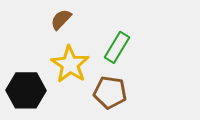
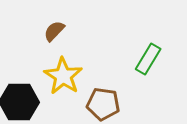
green rectangle: (117, 47) -> (148, 59), moved

